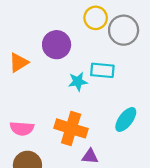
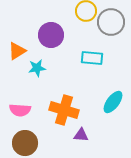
cyan star: (78, 82) -> (37, 68), moved

